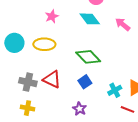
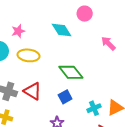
pink star: (52, 16) -> (18, 31), moved
cyan diamond: (90, 19) -> (62, 30), moved

